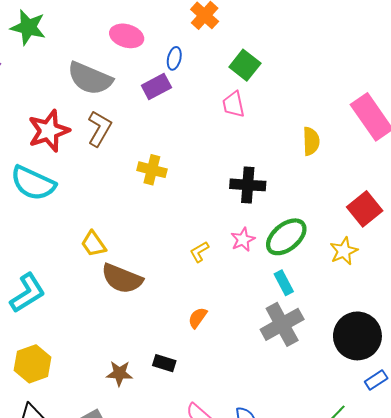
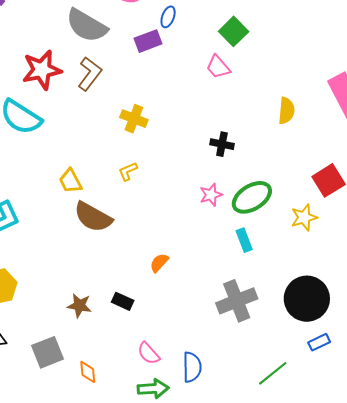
pink trapezoid: (233, 104) -> (218, 67), turned -36
black cross: (248, 185) -> (222, 144), size x0.7
yellow L-shape: (199, 252) -> (128, 171), moved
gray cross: (282, 324) -> (237, 301), moved

